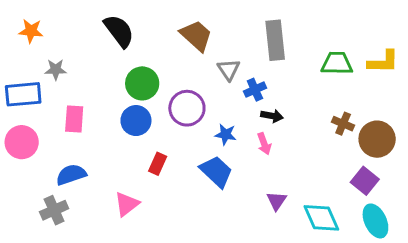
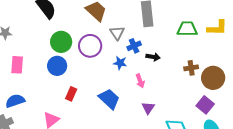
purple circle: (187, 108) -> (90, 46), moved
black arrow: (272, 116) -> (153, 57), moved
brown cross: (343, 124) -> (191, 68), turned -32
blue star: (226, 134) -> (120, 63), moved
purple triangle: (277, 201) -> (148, 108), moved

